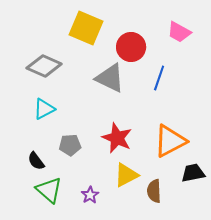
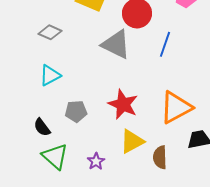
gray diamond: (44, 66) -> (50, 32), size x0.7

